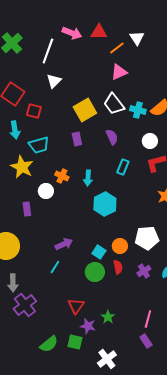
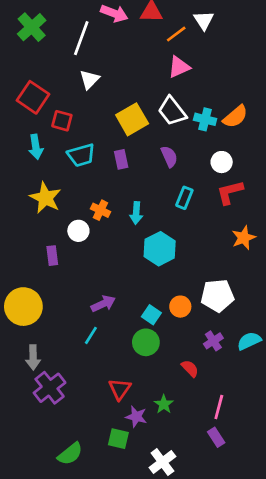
cyan trapezoid: (39, 145) -> (81, 155), moved
red semicircle: (118, 267) -> (190, 368), moved, turned -32
green semicircle: (49, 344) -> (70, 454), moved

